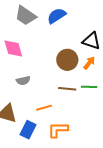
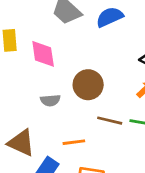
brown circle: (67, 60) -> (88, 85), moved

